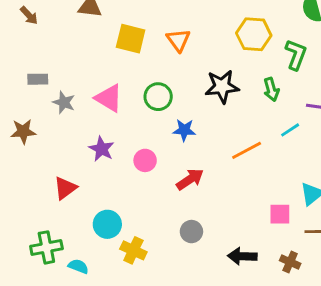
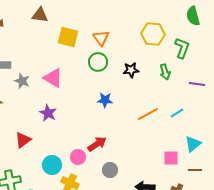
black star: (222, 86) -> (131, 70), size x0.7
green circle: (158, 97) -> (98, 62), moved
cyan line: (290, 130) -> (177, 113), moved
pink circle: (145, 160) -> (78, 157), moved
red arrow: (190, 179) -> (97, 144), moved

